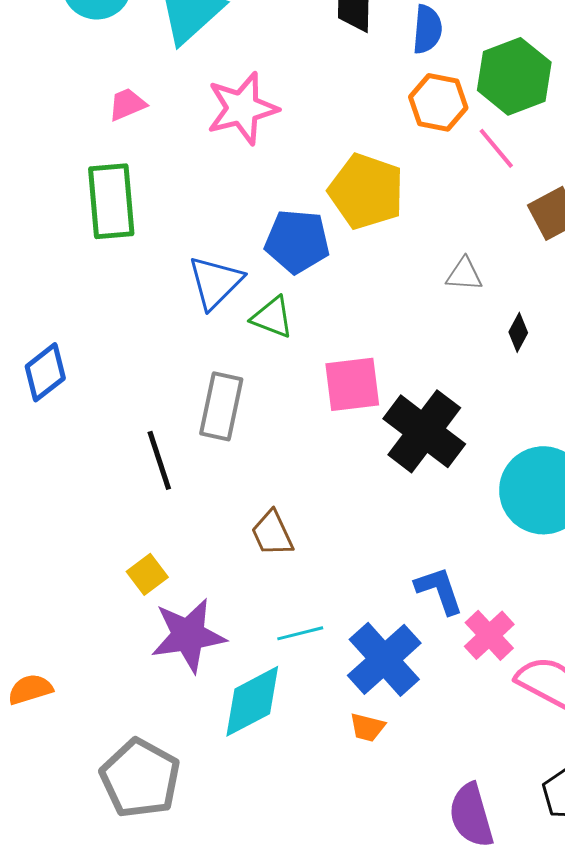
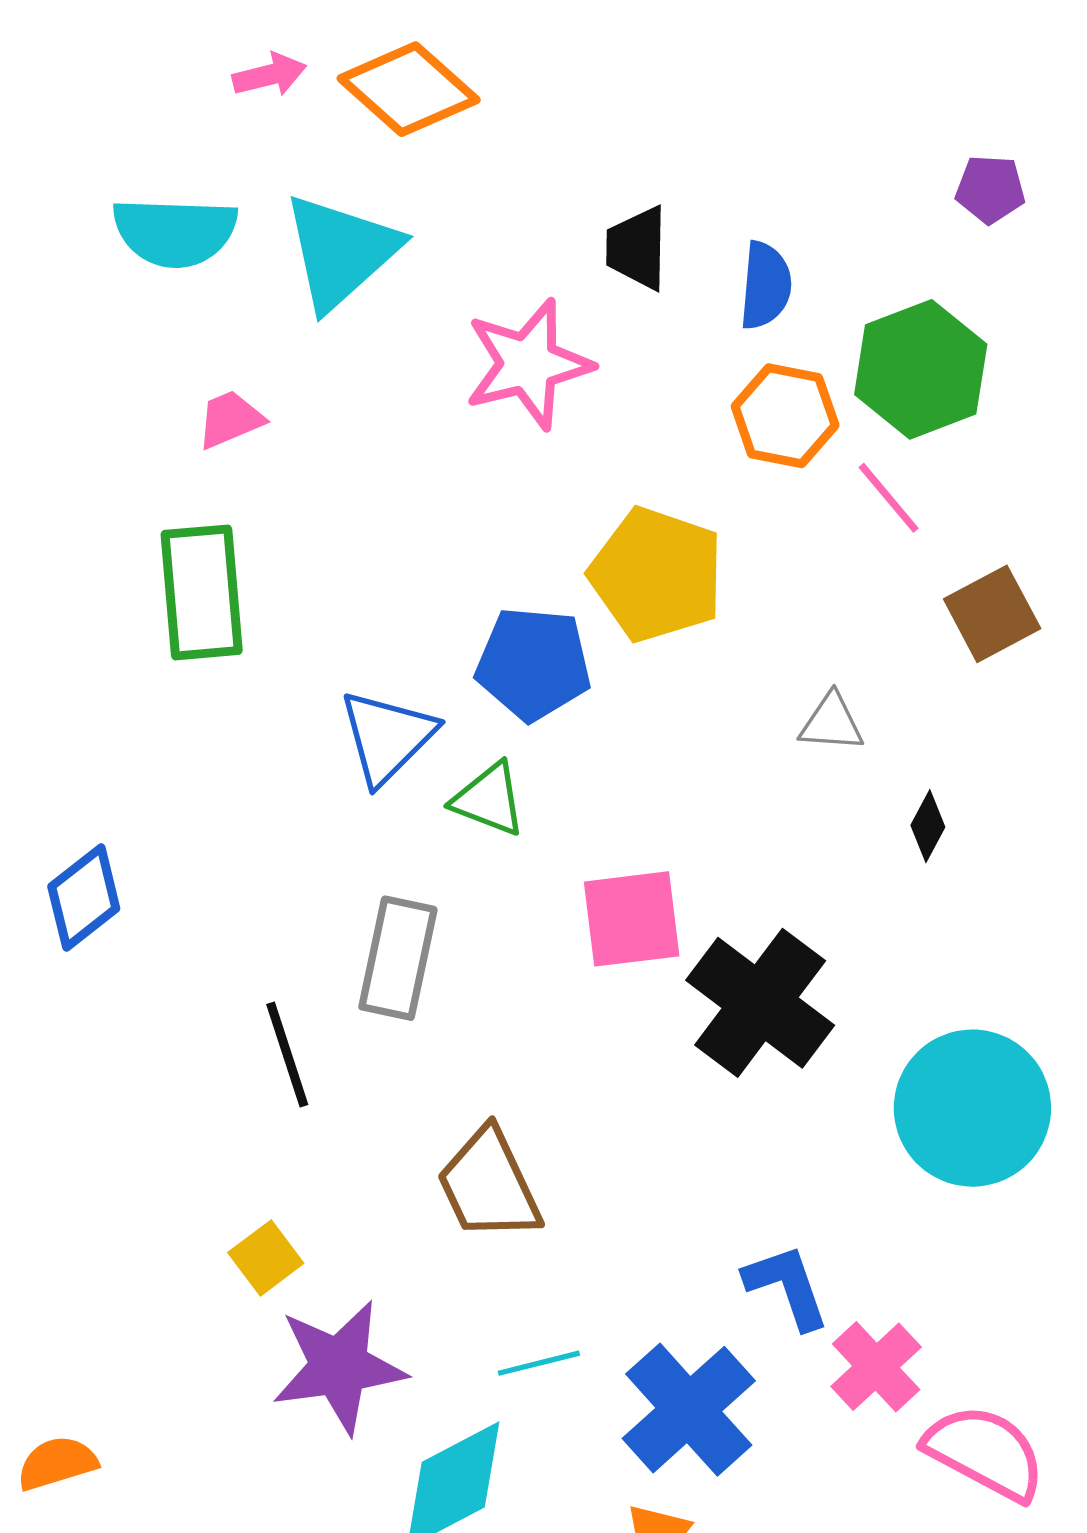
pink star: (242, 108) -> (528, 364), moved
brown trapezoid: (272, 533) -> (489, 1185), size x1.4

